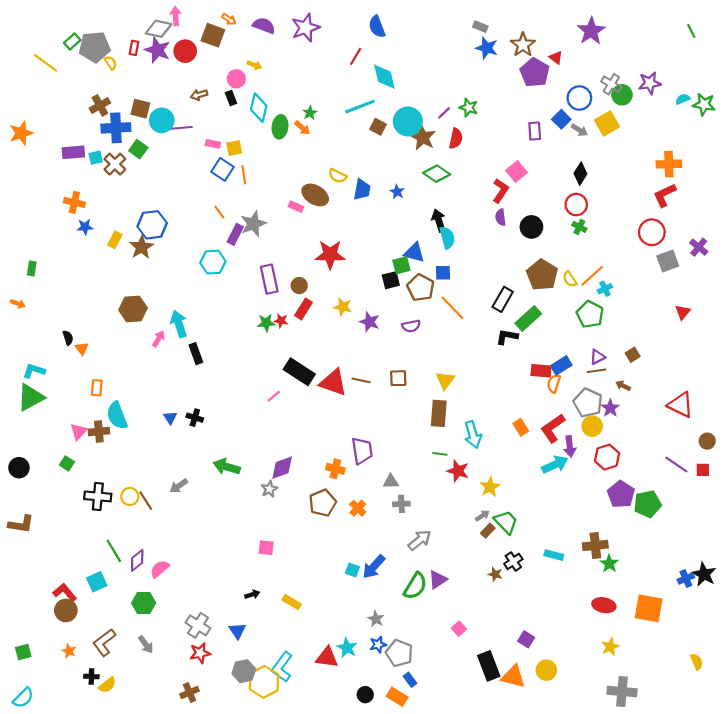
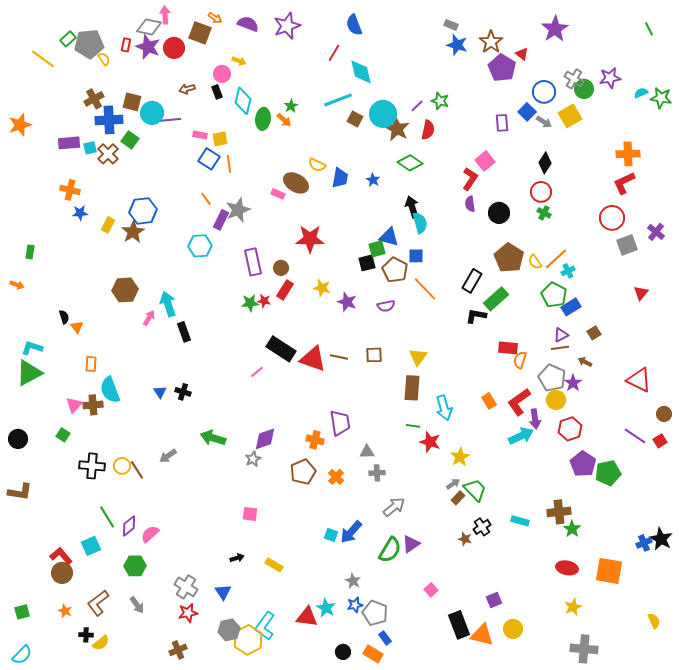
blue rectangle: (561, 365) -> (571, 307), moved
red square: (703, 470) -> (660, 441), turned -32
purple square: (526, 639) -> (494, 600), turned 35

